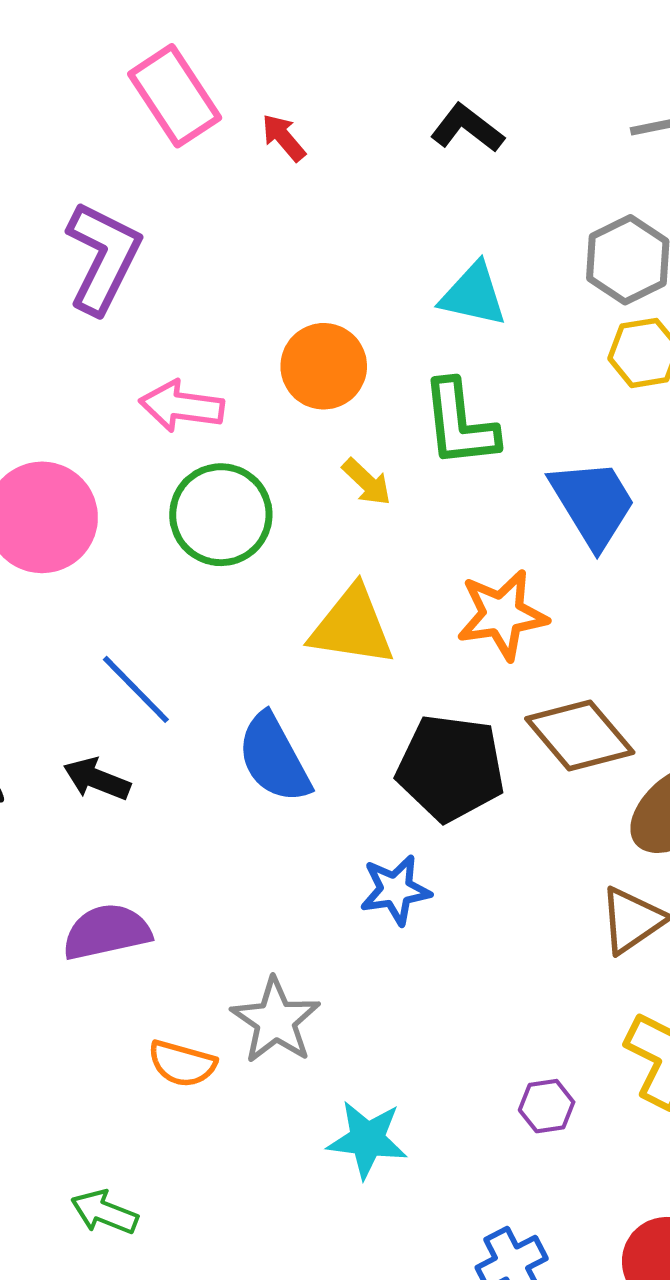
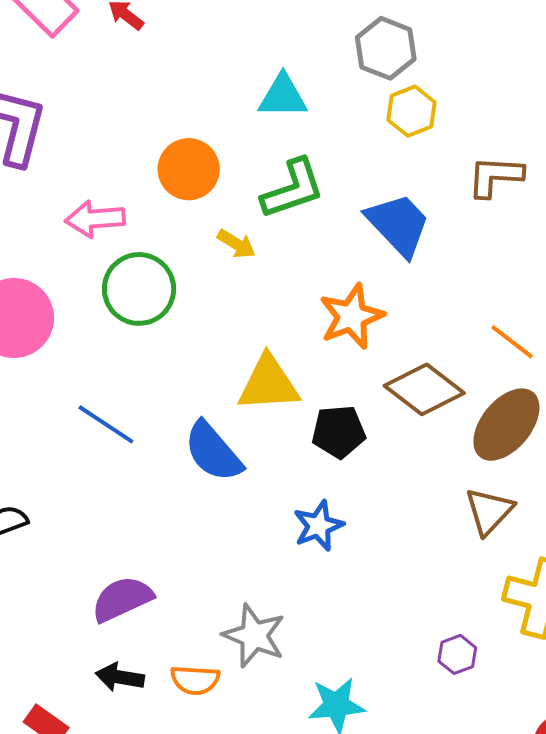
green L-shape: (460, 424) -> (293, 189), turned -90
yellow triangle: (352, 626) -> (269, 384), moved
black pentagon: (451, 768) -> (339, 432), size x0.7
black arrow: (97, 779) -> (120, 677), moved

